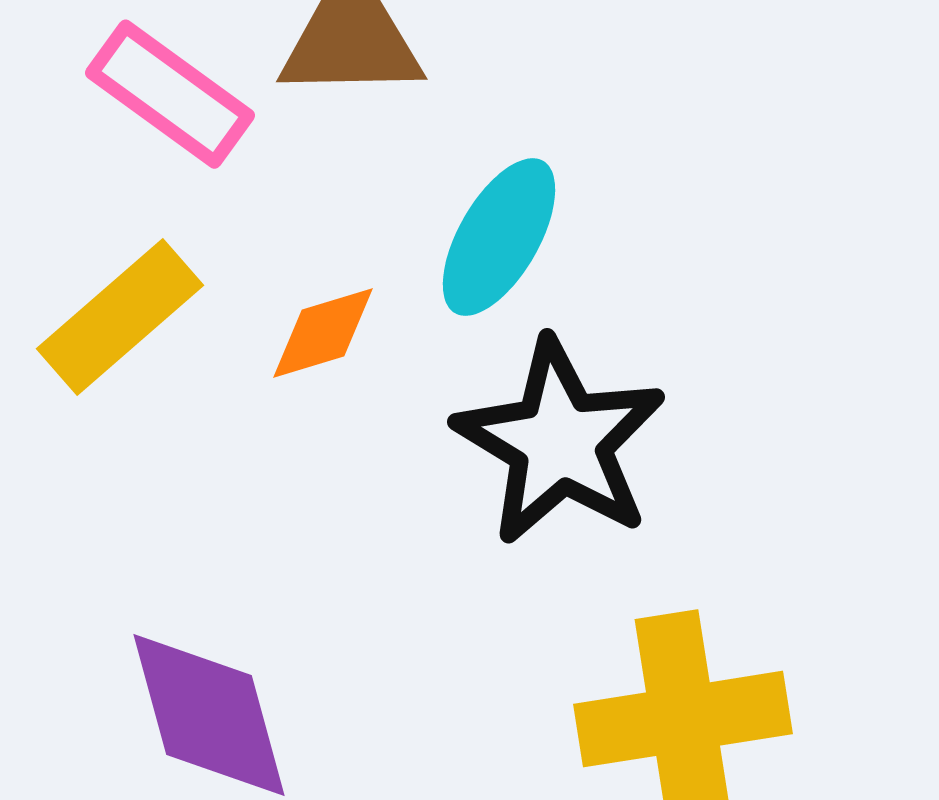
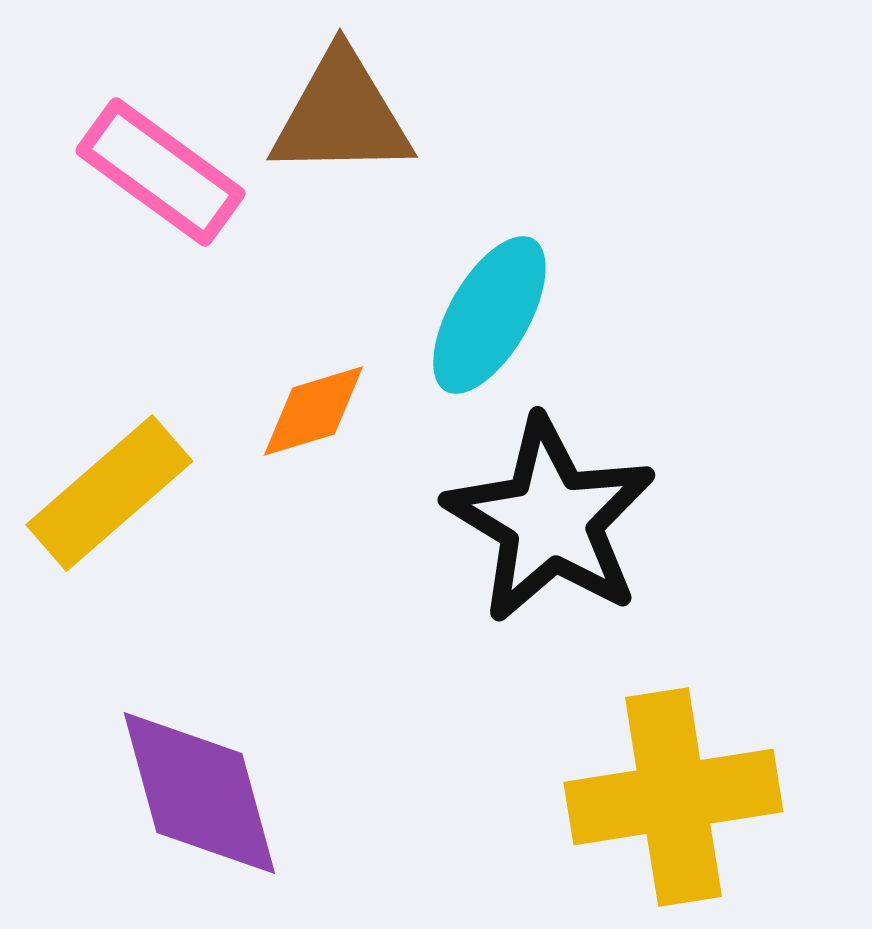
yellow rectangle: (120, 317) -> (109, 493), moved

